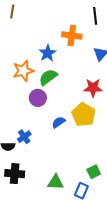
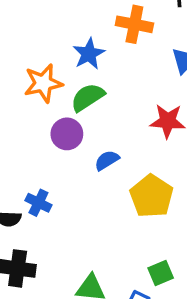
yellow pentagon: (84, 115) -> (151, 196), moved
blue semicircle: (58, 122) -> (107, 160), moved
blue cross: (24, 137) -> (38, 203), turned -32

